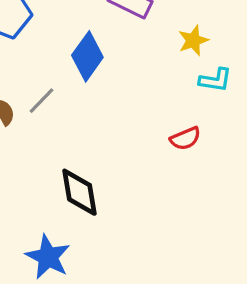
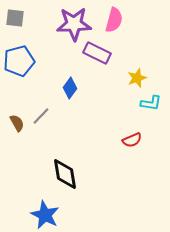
blue diamond: (87, 56) -> (70, 88), size x0.7

